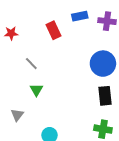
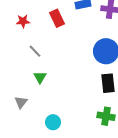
red star: (11, 33) -> (23, 21), moved

